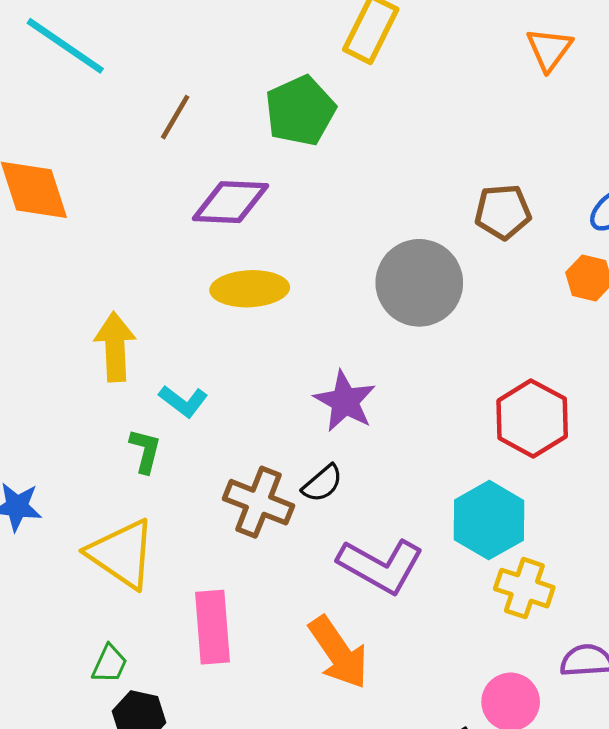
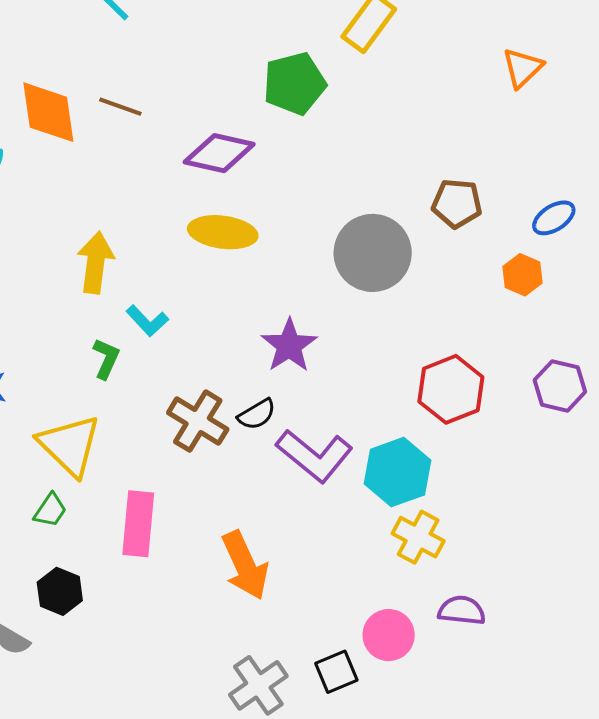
brown line: (175, 117) -> (120, 107), moved, turned 69
purple L-shape: (381, 566) -> (315, 456), moved
green trapezoid: (110, 664) -> (50, 510), moved

